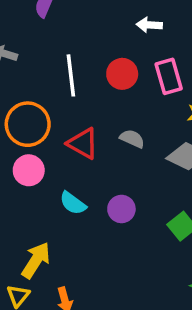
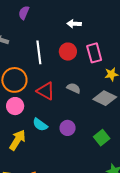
white arrow: (149, 25) -> (74, 24), moved
yellow arrow: (36, 260) -> (17, 140), moved

